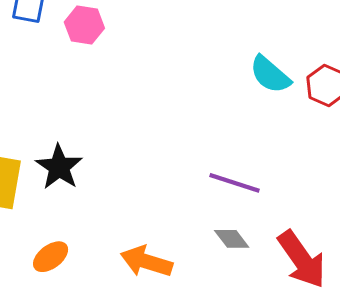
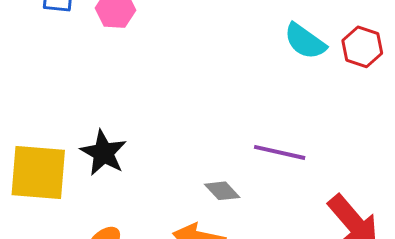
gray diamond: (232, 239) -> (222, 191), moved

